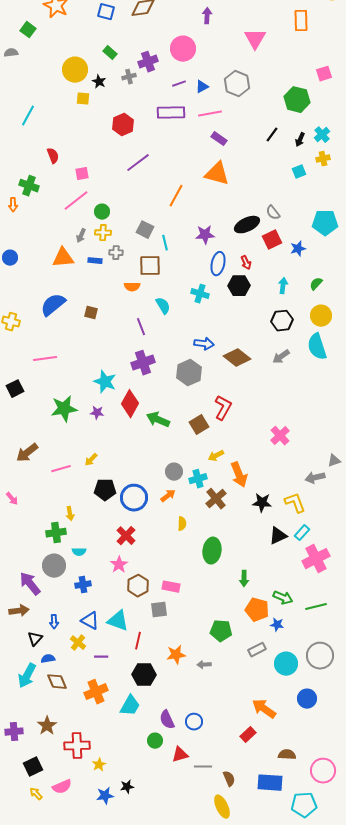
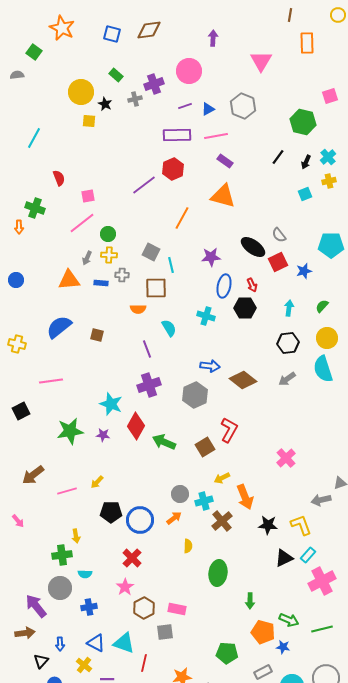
red hexagon: (123, 125) -> (173, 169), moved
black ellipse: (247, 225) -> (253, 247), turned 60

